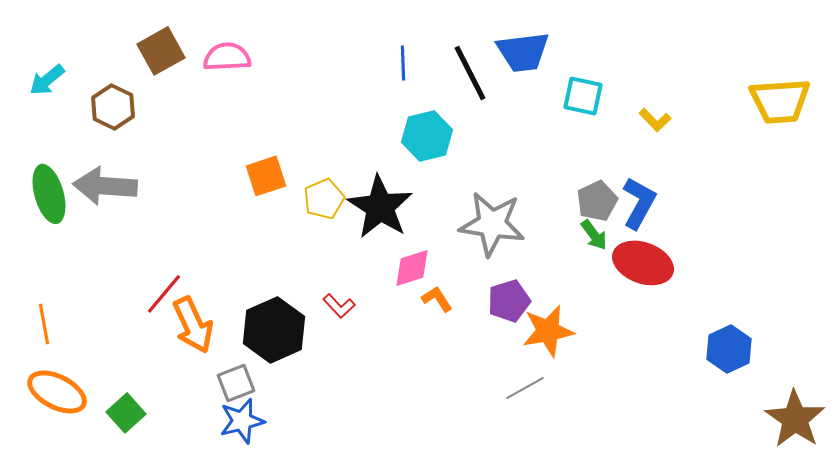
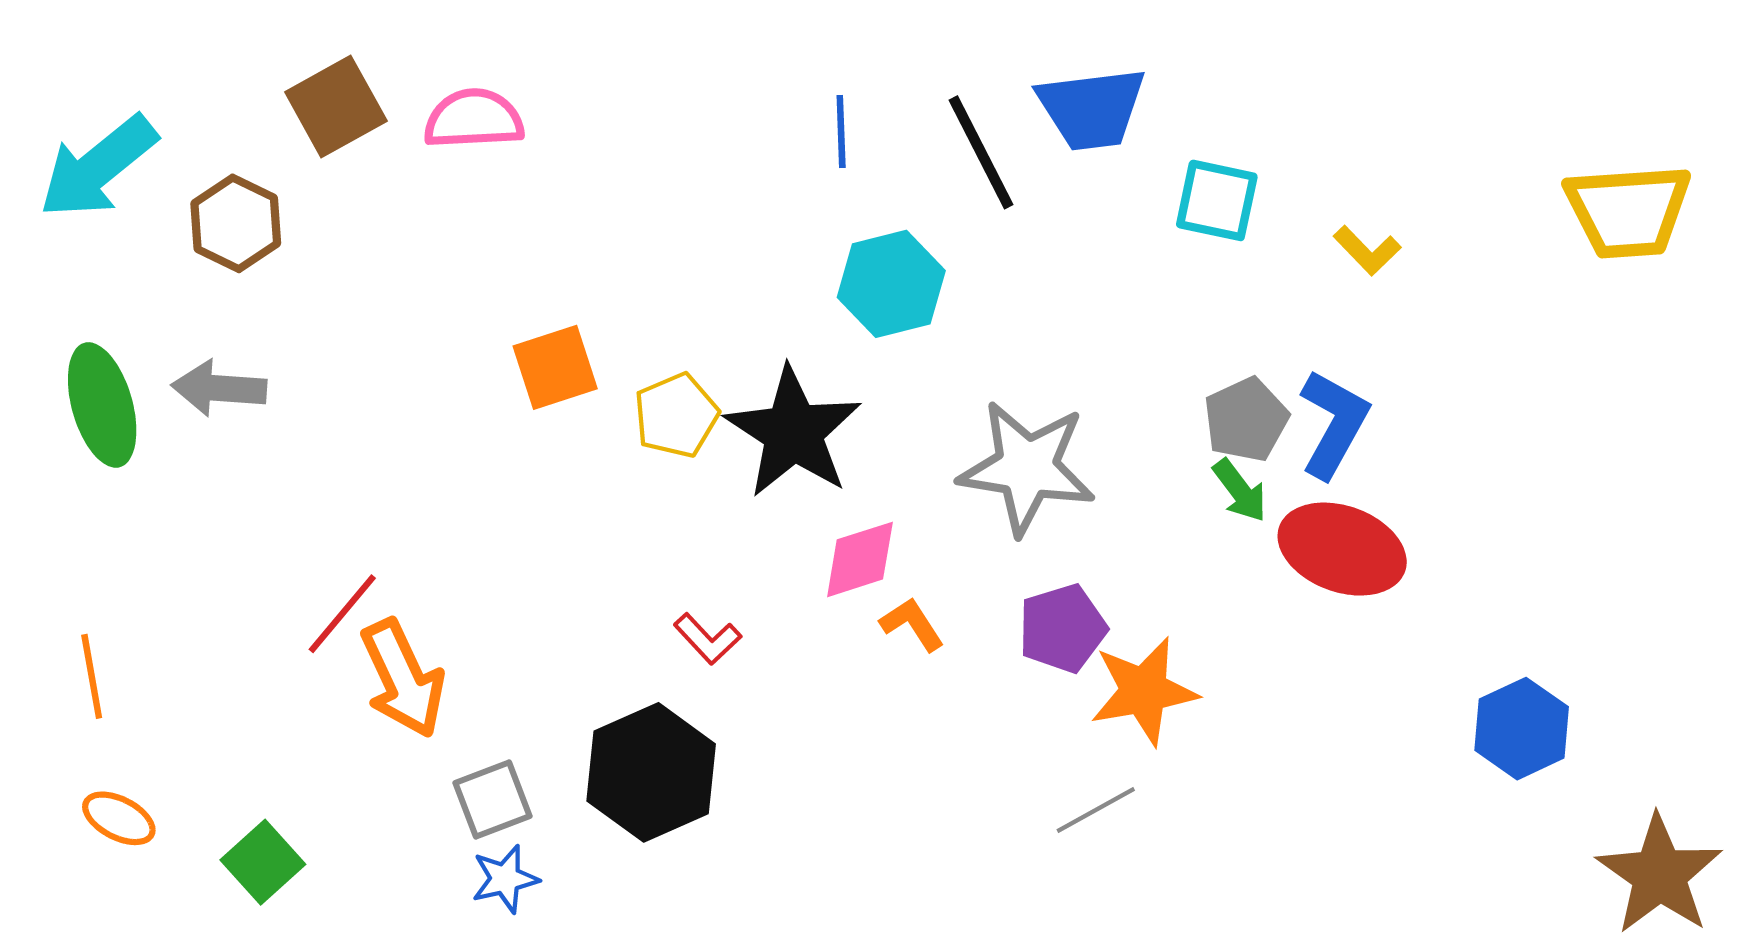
cyan arrow: (47, 80) -> (98, 167), size x1.6
gray arrow: (105, 186) -> (219, 388), size x0.7
black hexagon: (274, 330) -> (651, 772), moved
orange ellipse: (57, 392) -> (119, 818), size x0.6
blue star: (242, 421) -> (505, 879), size x0.7

